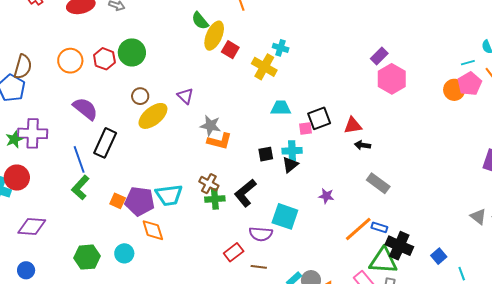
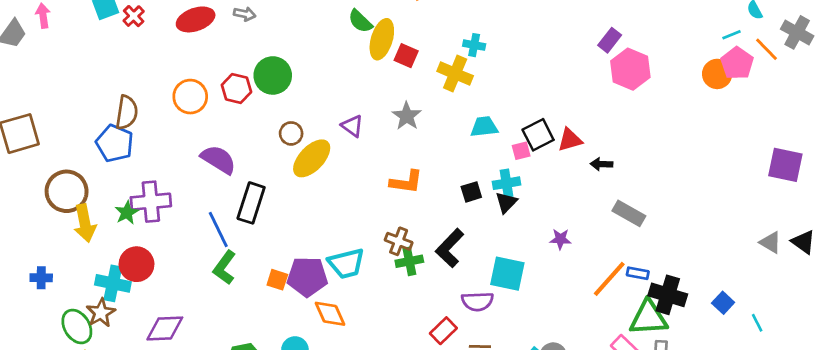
gray star: (210, 126) -> (407, 116), moved, turned 30
red triangle: (353, 126) -> (570, 140), moved

